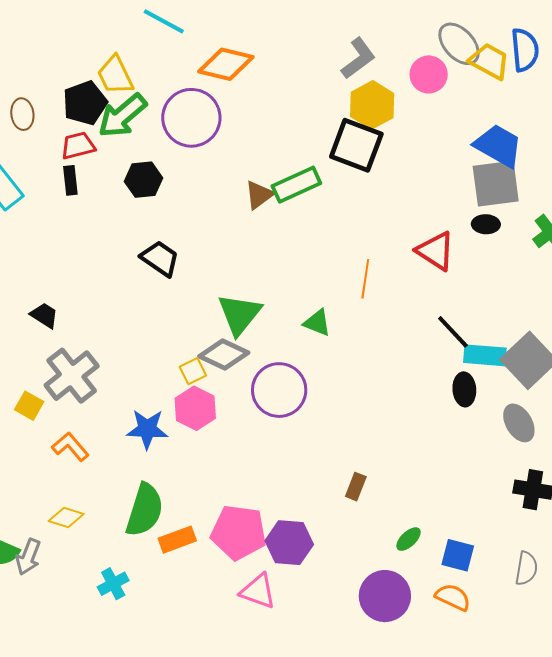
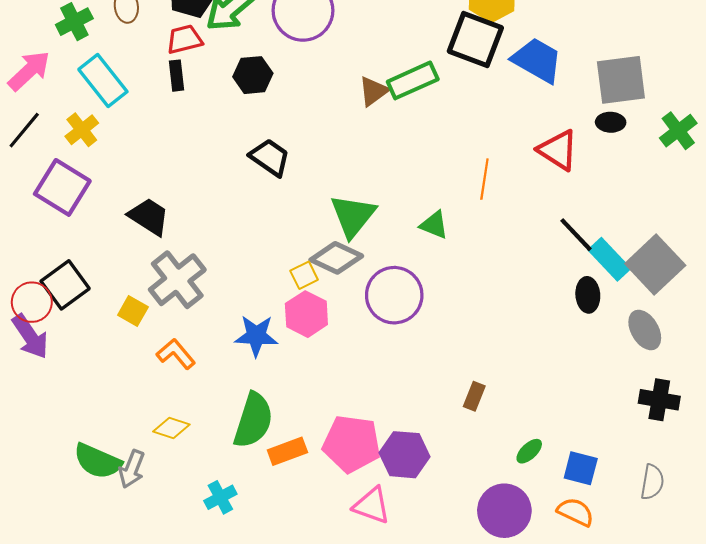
blue trapezoid: (498, 146) -> (537, 60), moved
black trapezoid: (44, 315) -> (149, 217), size x1.4
cyan rectangle: (485, 355) -> (609, 259), turned 42

